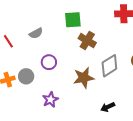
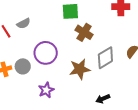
gray semicircle: (36, 33) -> (23, 23), moved
purple circle: (49, 62) -> (46, 53), size x1.5

